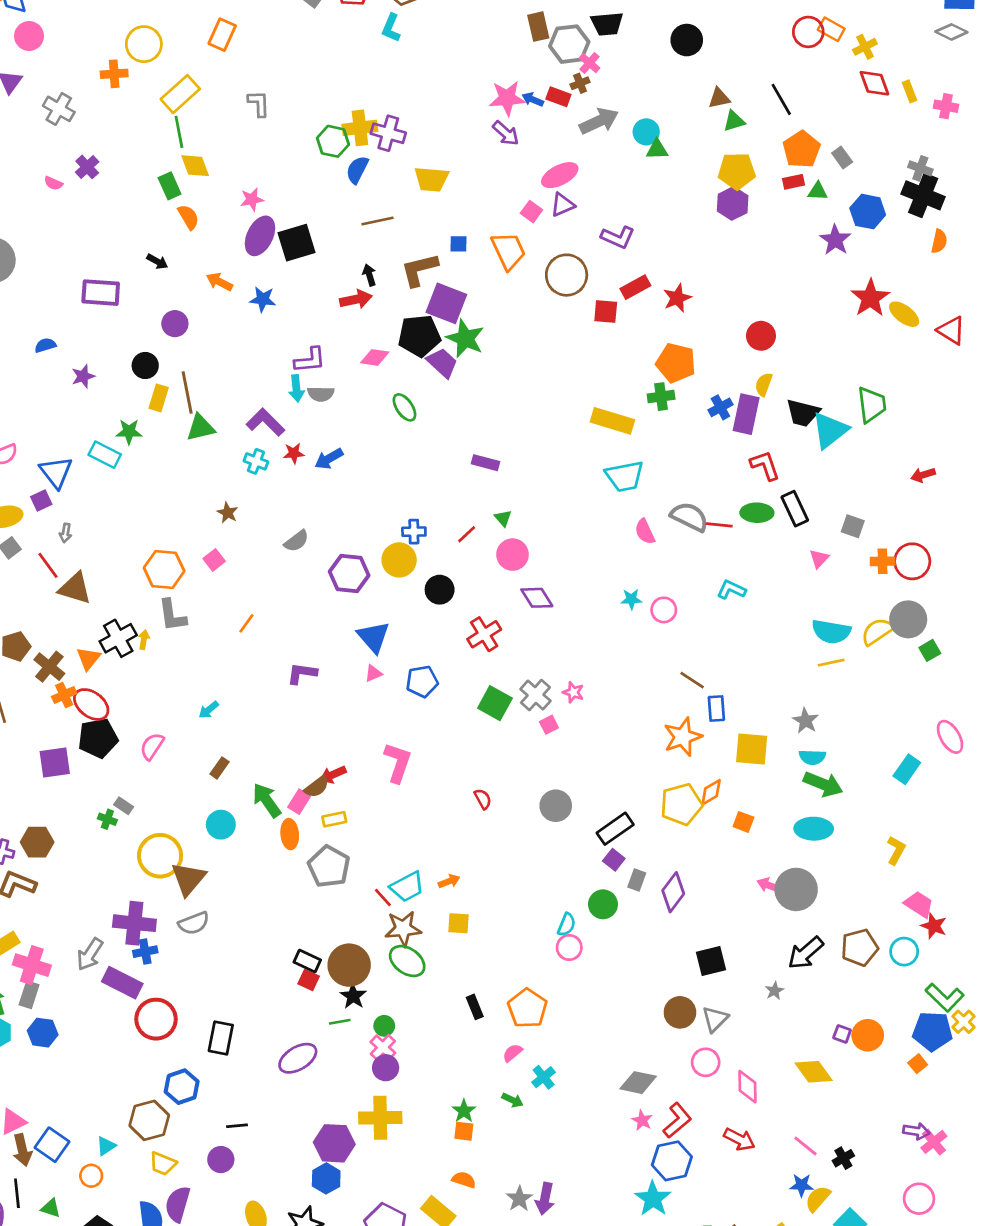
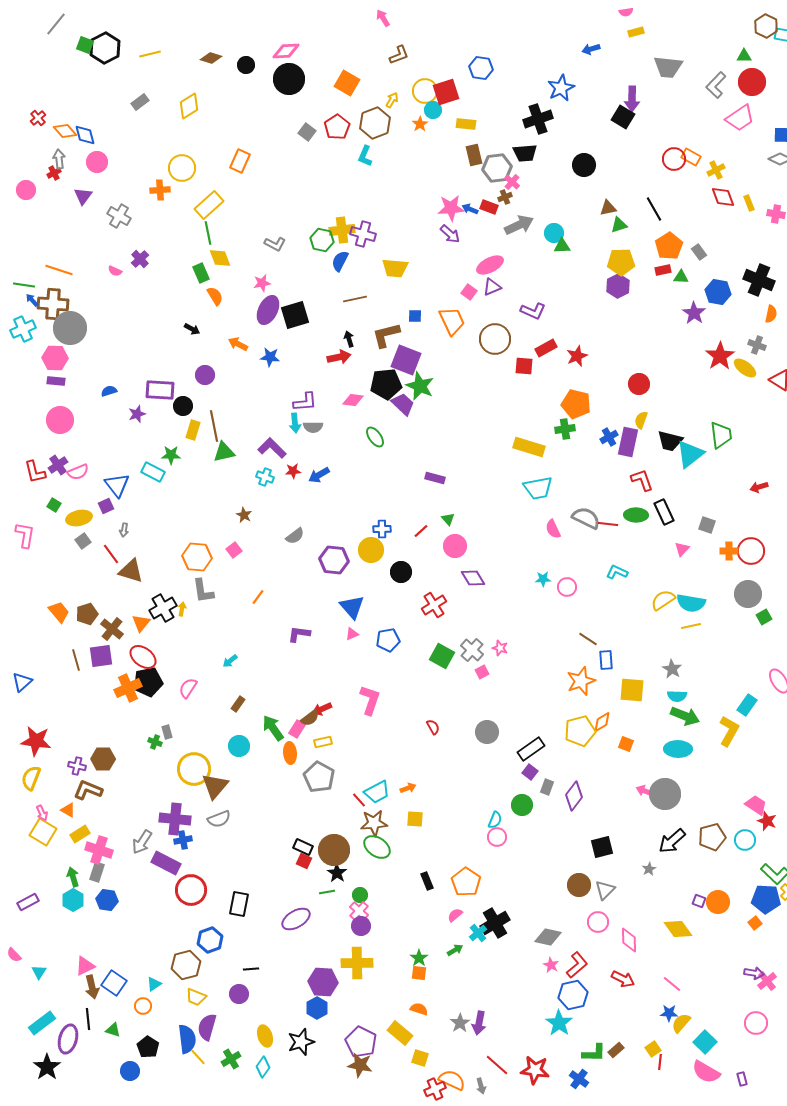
gray L-shape: (259, 104) -> (275, 244), moved, turned 120
gray cross: (920, 168) -> (757, 345), moved
purple rectangle: (101, 293) -> (160, 390), moved
yellow semicircle: (877, 632) -> (663, 600), moved
orange cross: (64, 695) -> (128, 688), moved, size x1.5
purple square: (55, 763) -> (101, 656), moved
gray rectangle: (124, 806) -> (167, 732), turned 40
yellow L-shape: (896, 850) -> (729, 731), moved, size x1.4
green arrow: (513, 1100) -> (455, 950), turned -56
black cross: (843, 1158) -> (495, 923), moved, size x1.8

